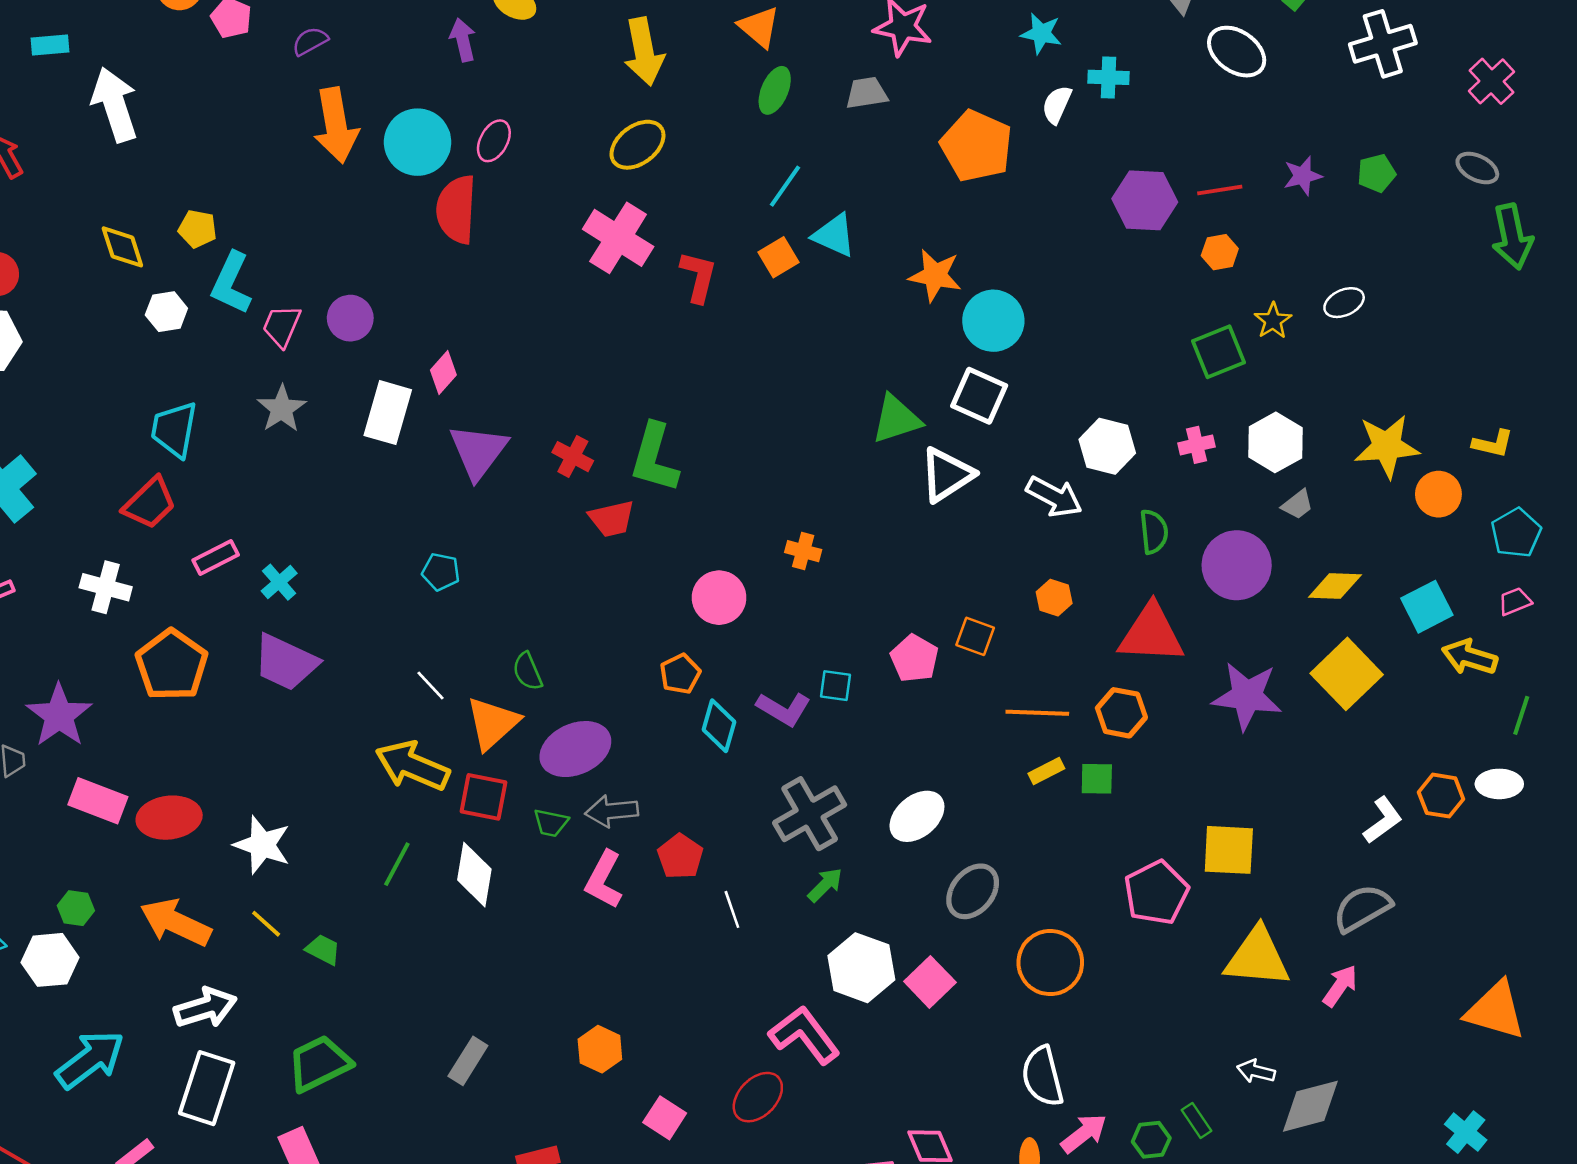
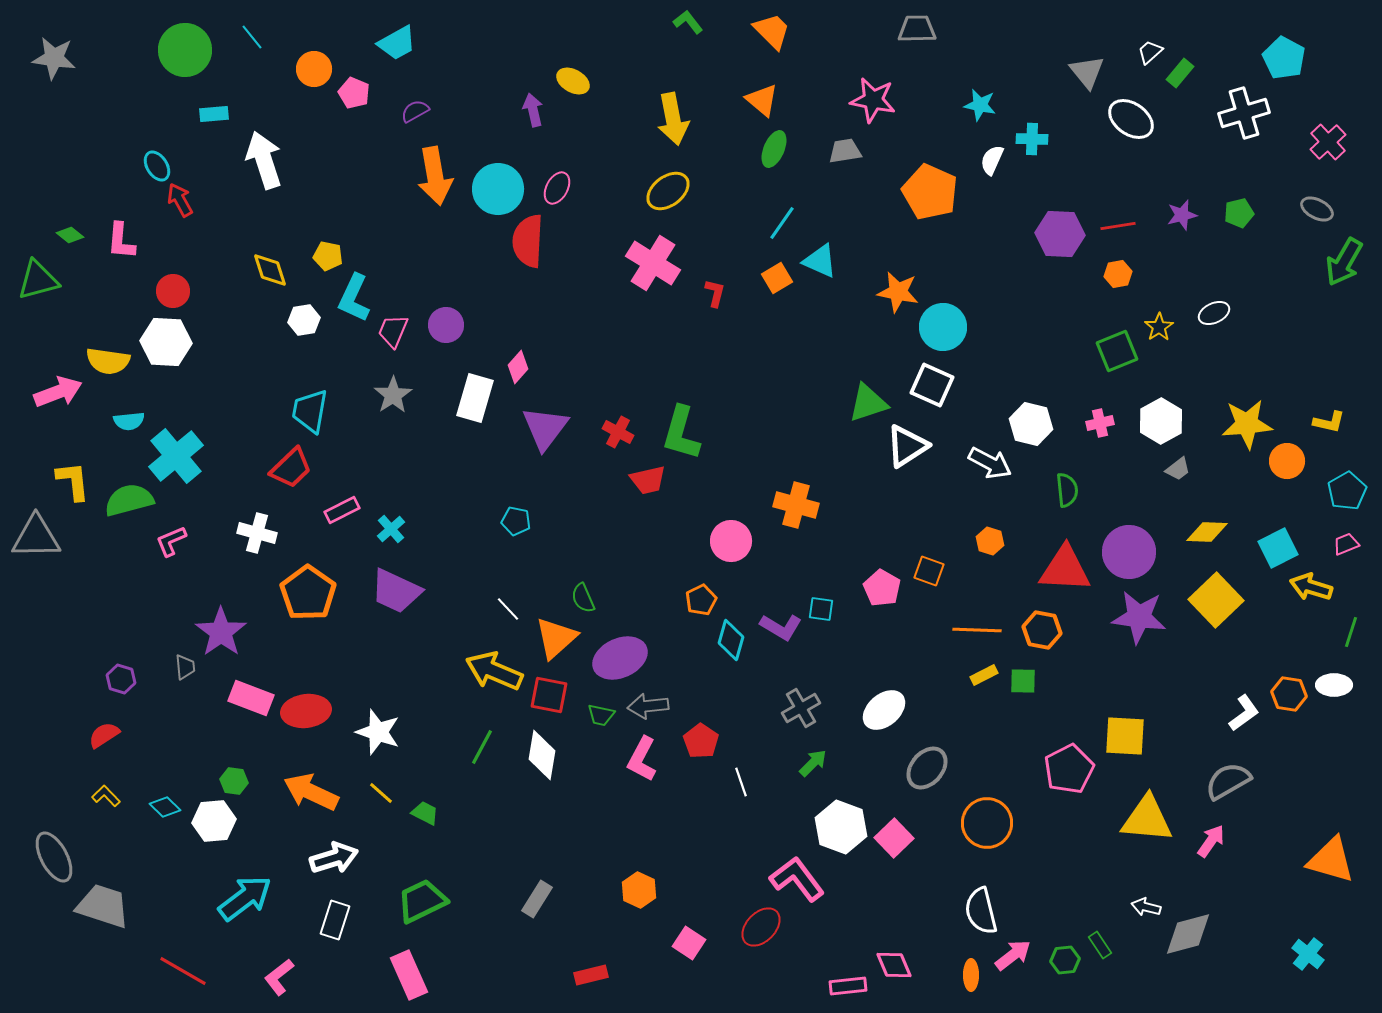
green arrow: (1512, 237) -> (1344, 262), turned 42
red L-shape: (698, 277) -> (715, 293), size x0.7
orange cross: (803, 551) -> (796, 505), size x1.6
purple circle: (1237, 565) -> (1129, 552), moved
gray cross: (810, 814) -> (801, 708), size x0.7
white rectangle: (207, 1088) -> (335, 920), size x0.7

